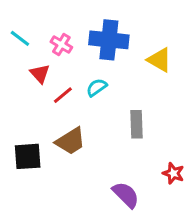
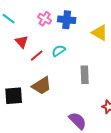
blue cross: (109, 40) -> (67, 20), size x0.7
pink cross: (61, 44) -> (45, 19), moved

